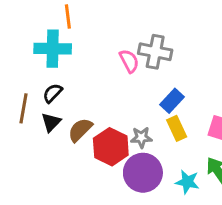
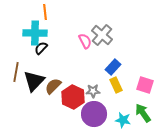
gray cross: (155, 52) -> (102, 35), turned 30
black semicircle: (53, 93) -> (41, 48), moved
black triangle: (51, 122) -> (34, 81), size x1.6

